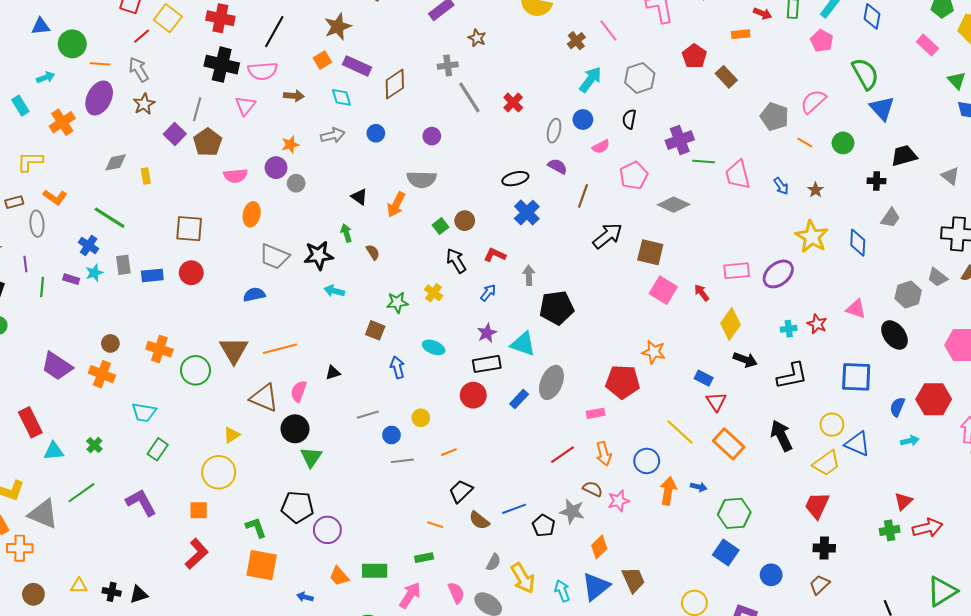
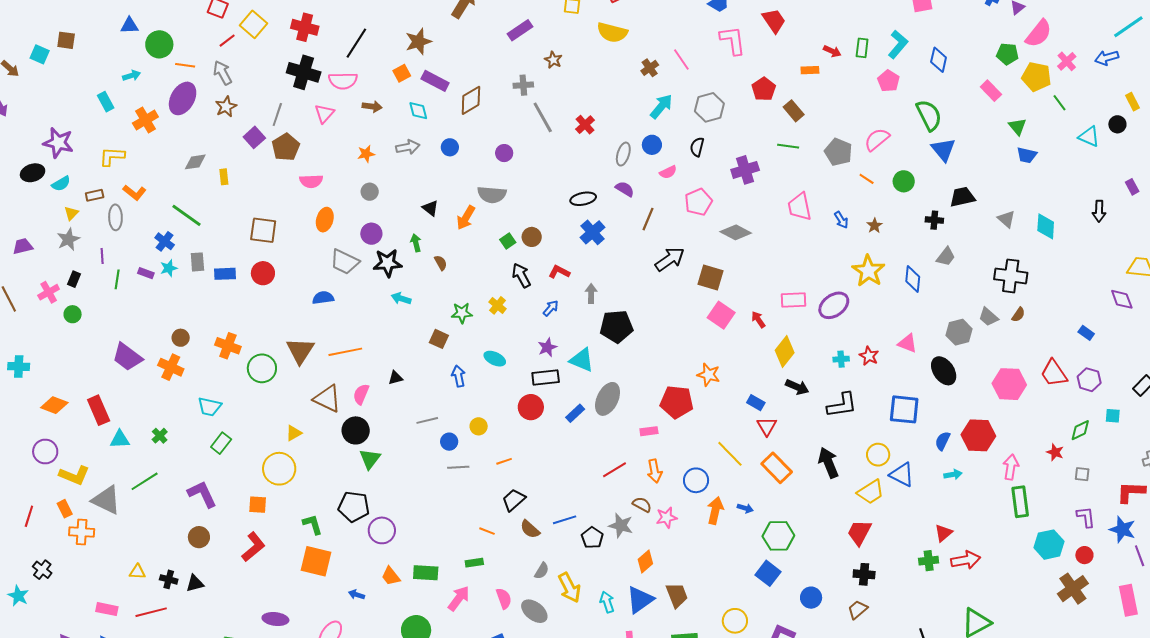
green line: (703, 162) -> (788, 146), moved
purple circle: (276, 168) -> (371, 234), moved
brown circle: (33, 594) -> (199, 537), moved

